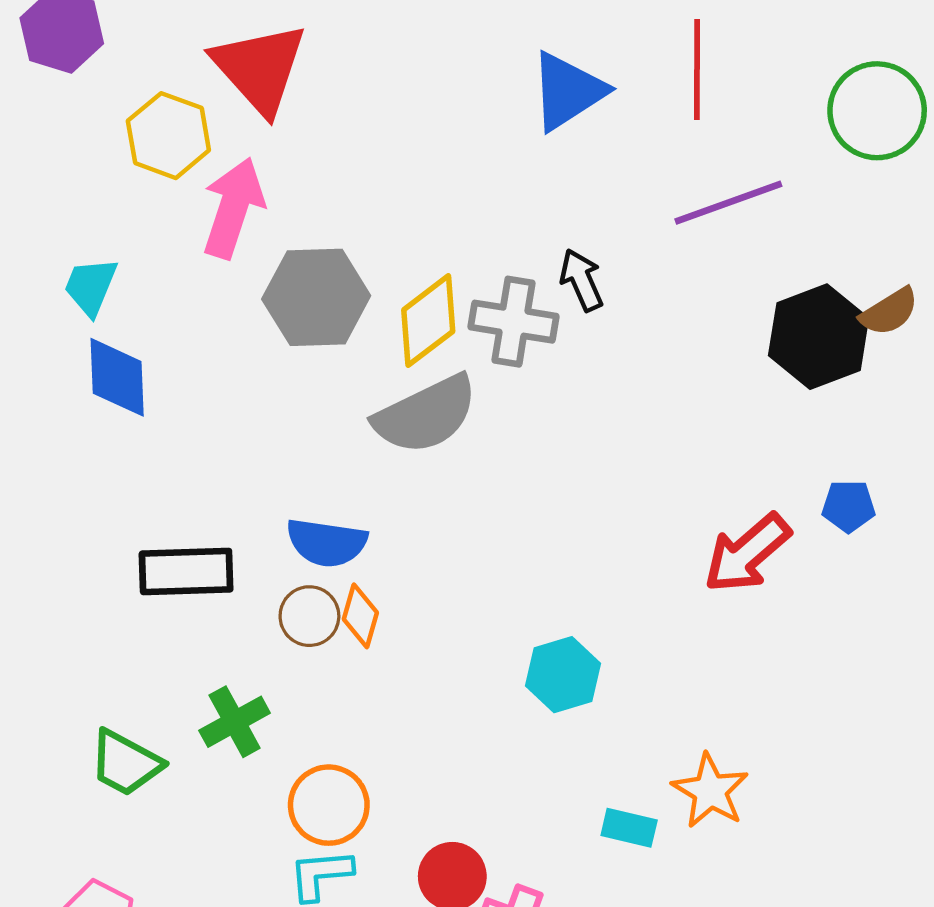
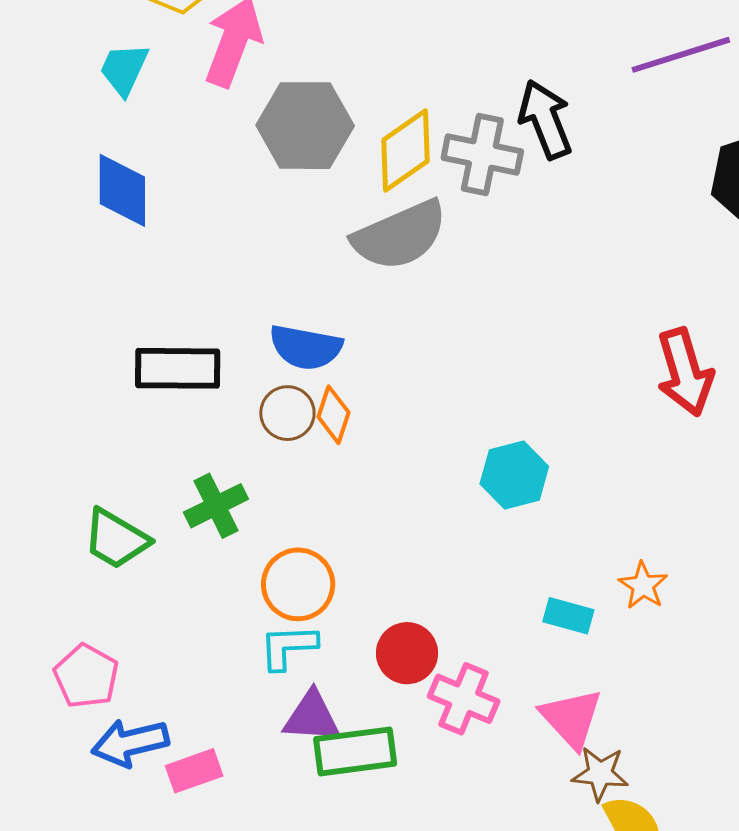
black arrow: (582, 280) -> (545, 119), size x1.4
cyan trapezoid: (91, 287) -> (124, 69), moved
red arrow: (747, 553) -> (685, 372), turned -68
orange star: (710, 791) -> (643, 585), size x0.7

